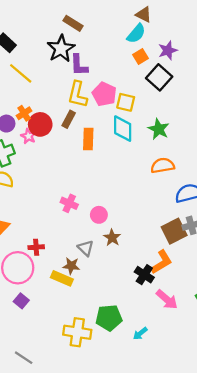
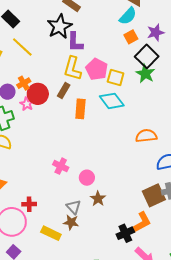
cyan diamond: (123, 129) -> (112, 101), turned -40
green star: (159, 129) -> (145, 74), moved
brown star: (71, 266) -> (71, 222), moved
black cross: (144, 275) -> (125, 233), turned 30

